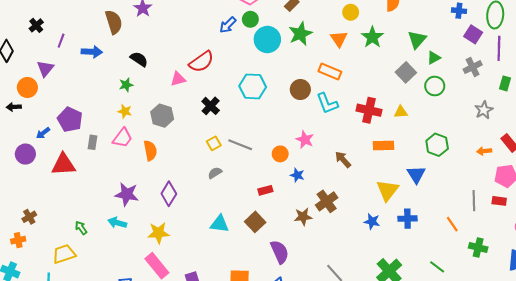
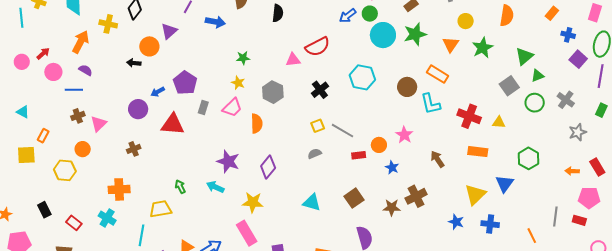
black semicircle: (139, 59) -> (278, 13), moved, turned 54
gray cross: (473, 67) -> (566, 100), moved, turned -36
red rectangle: (265, 190) -> (359, 155), moved
brown cross: (29, 217) -> (134, 149), moved
brown square: (255, 222) -> (354, 198), moved
orange cross: (18, 240) -> (119, 189), size x1.5

